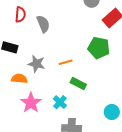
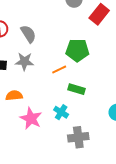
green pentagon: (99, 48) -> (77, 50), moved
gray star: (37, 64) -> (24, 61), moved

